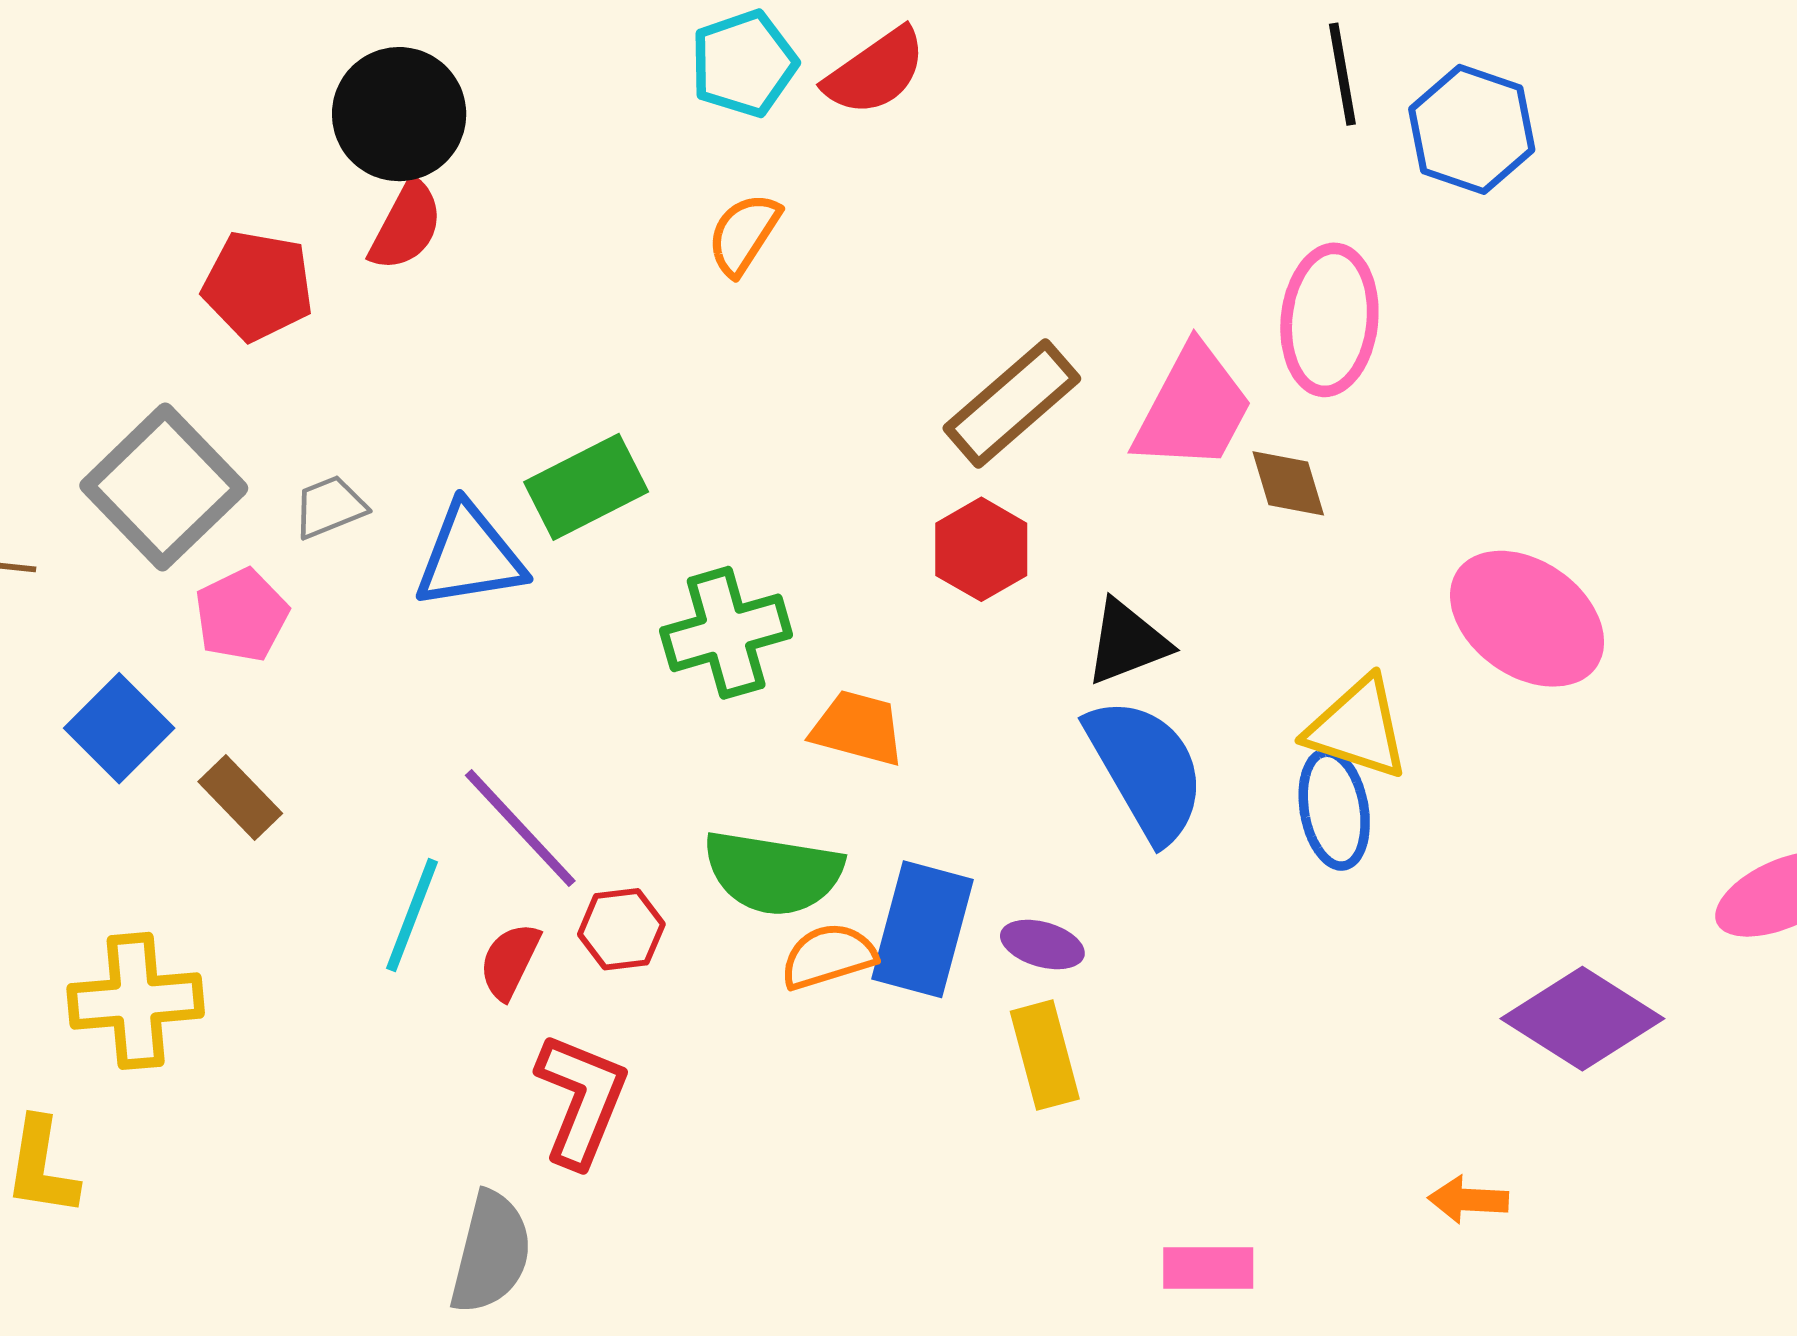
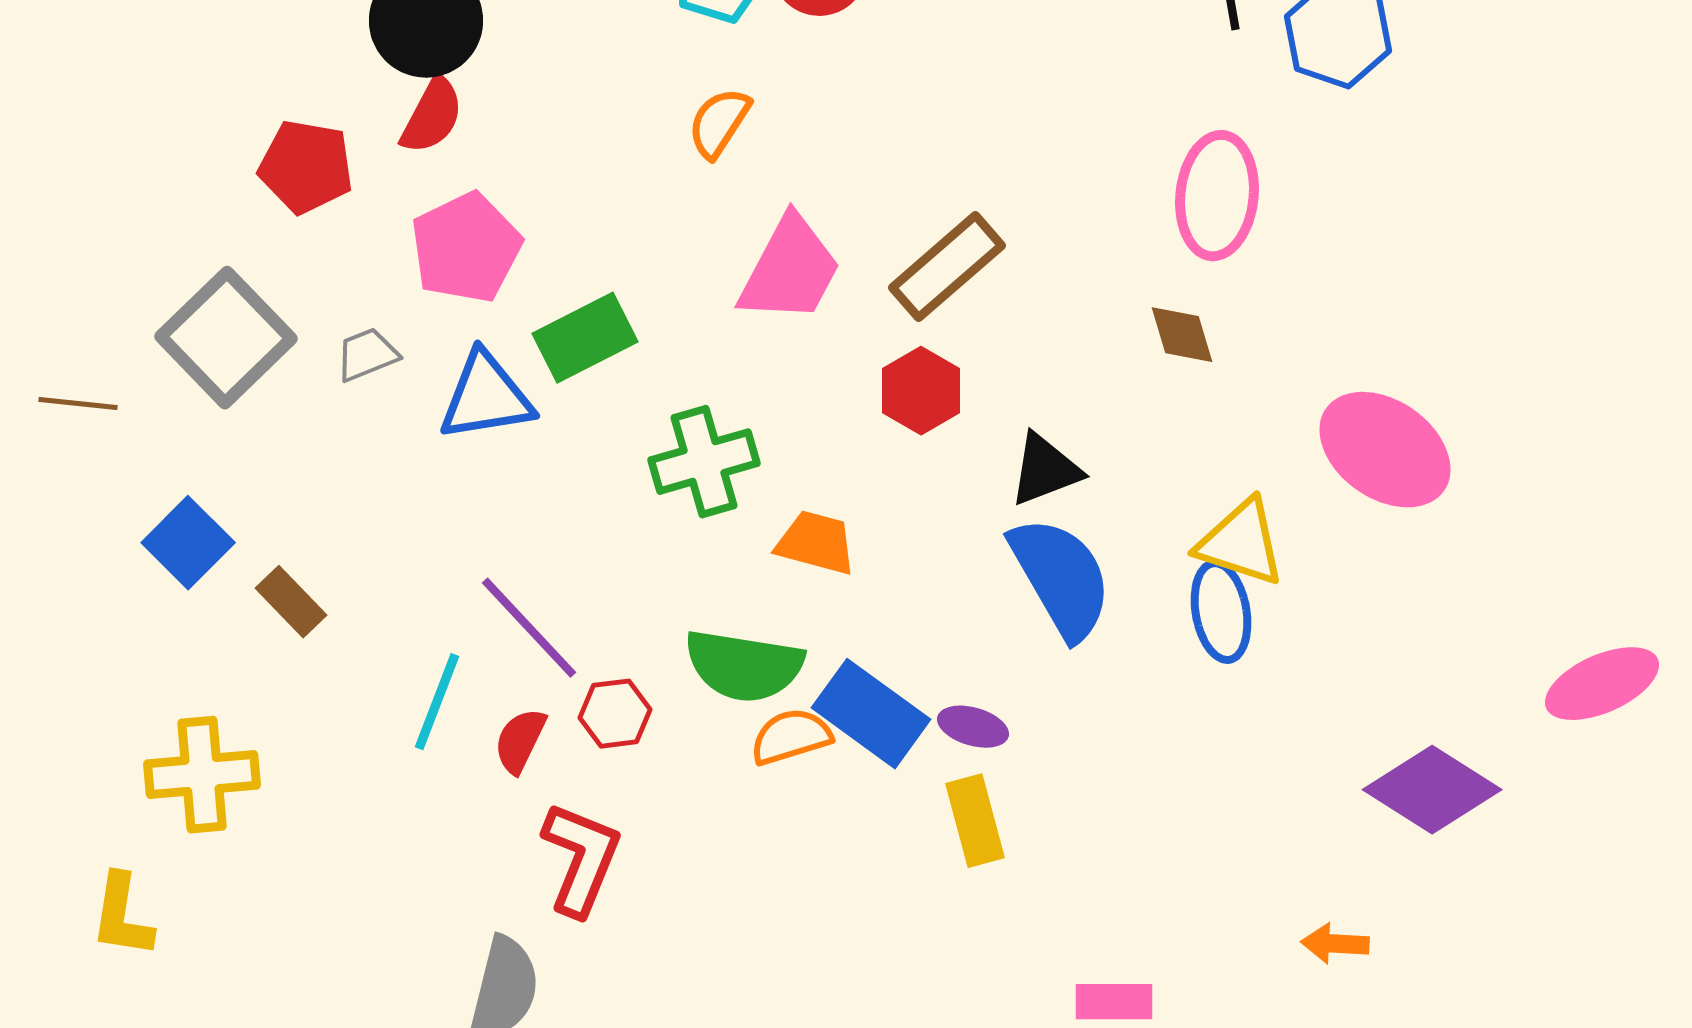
pink trapezoid: (1193, 408) -> (790, 270), moved
pink pentagon: (241, 615) -> (466, 248), moved, size x1.4
blue rectangle: (922, 929) -> (871, 714), turned -69

